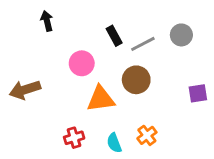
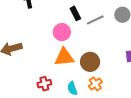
pink circle: (82, 63) -> (62, 32), moved
brown circle: (136, 80) -> (90, 62), moved

